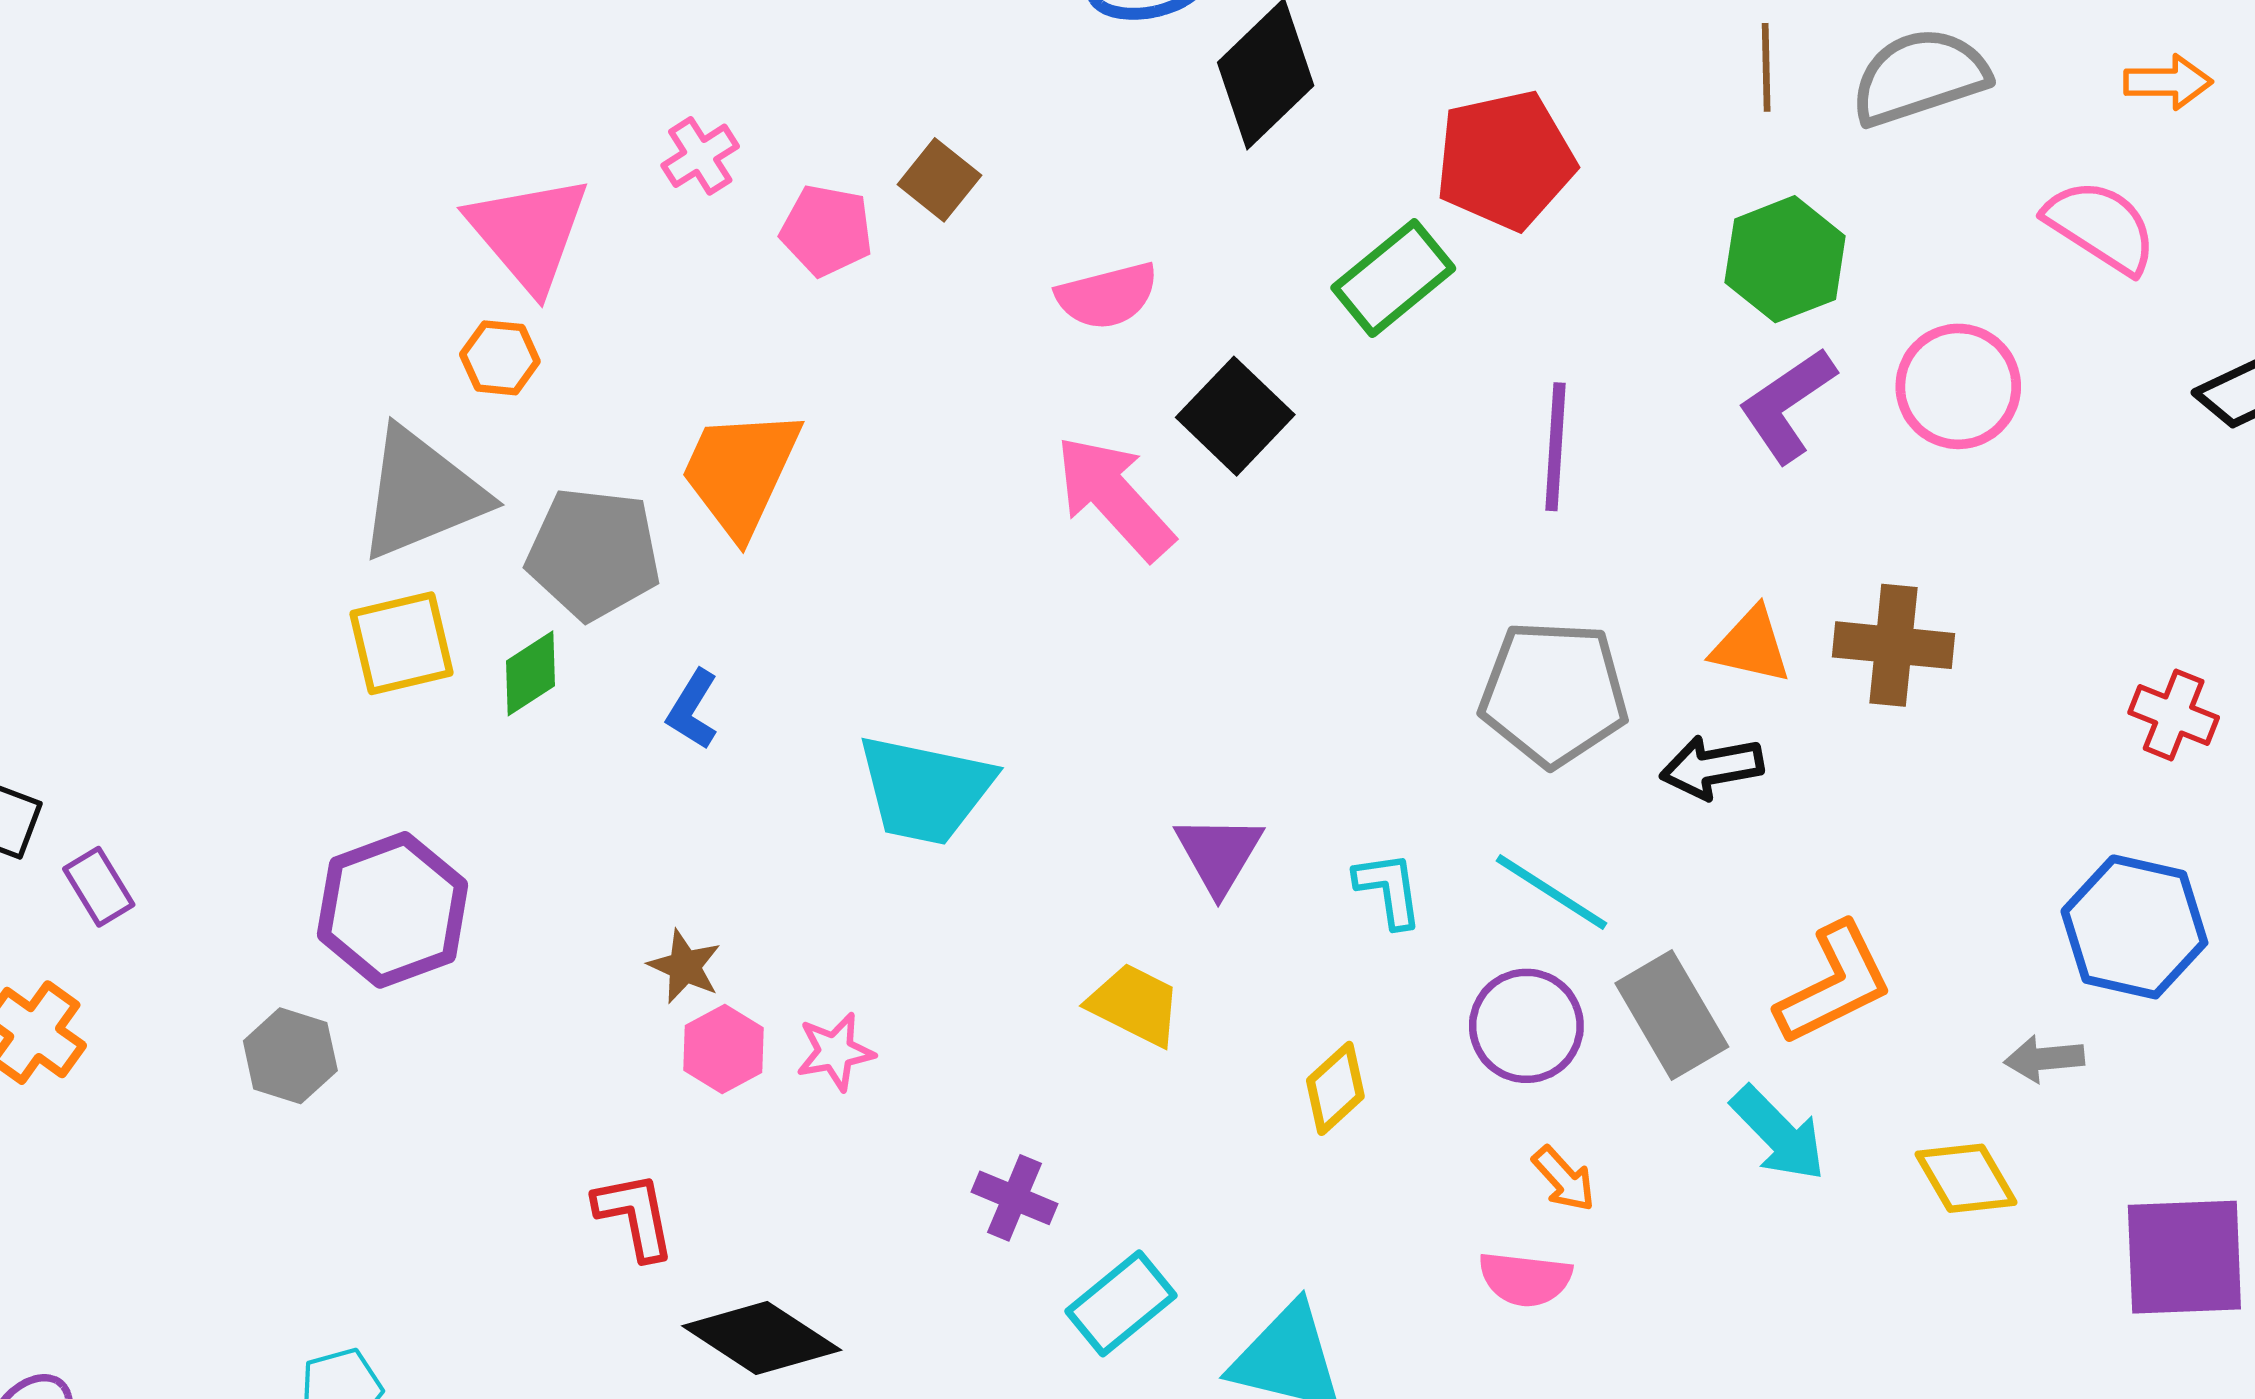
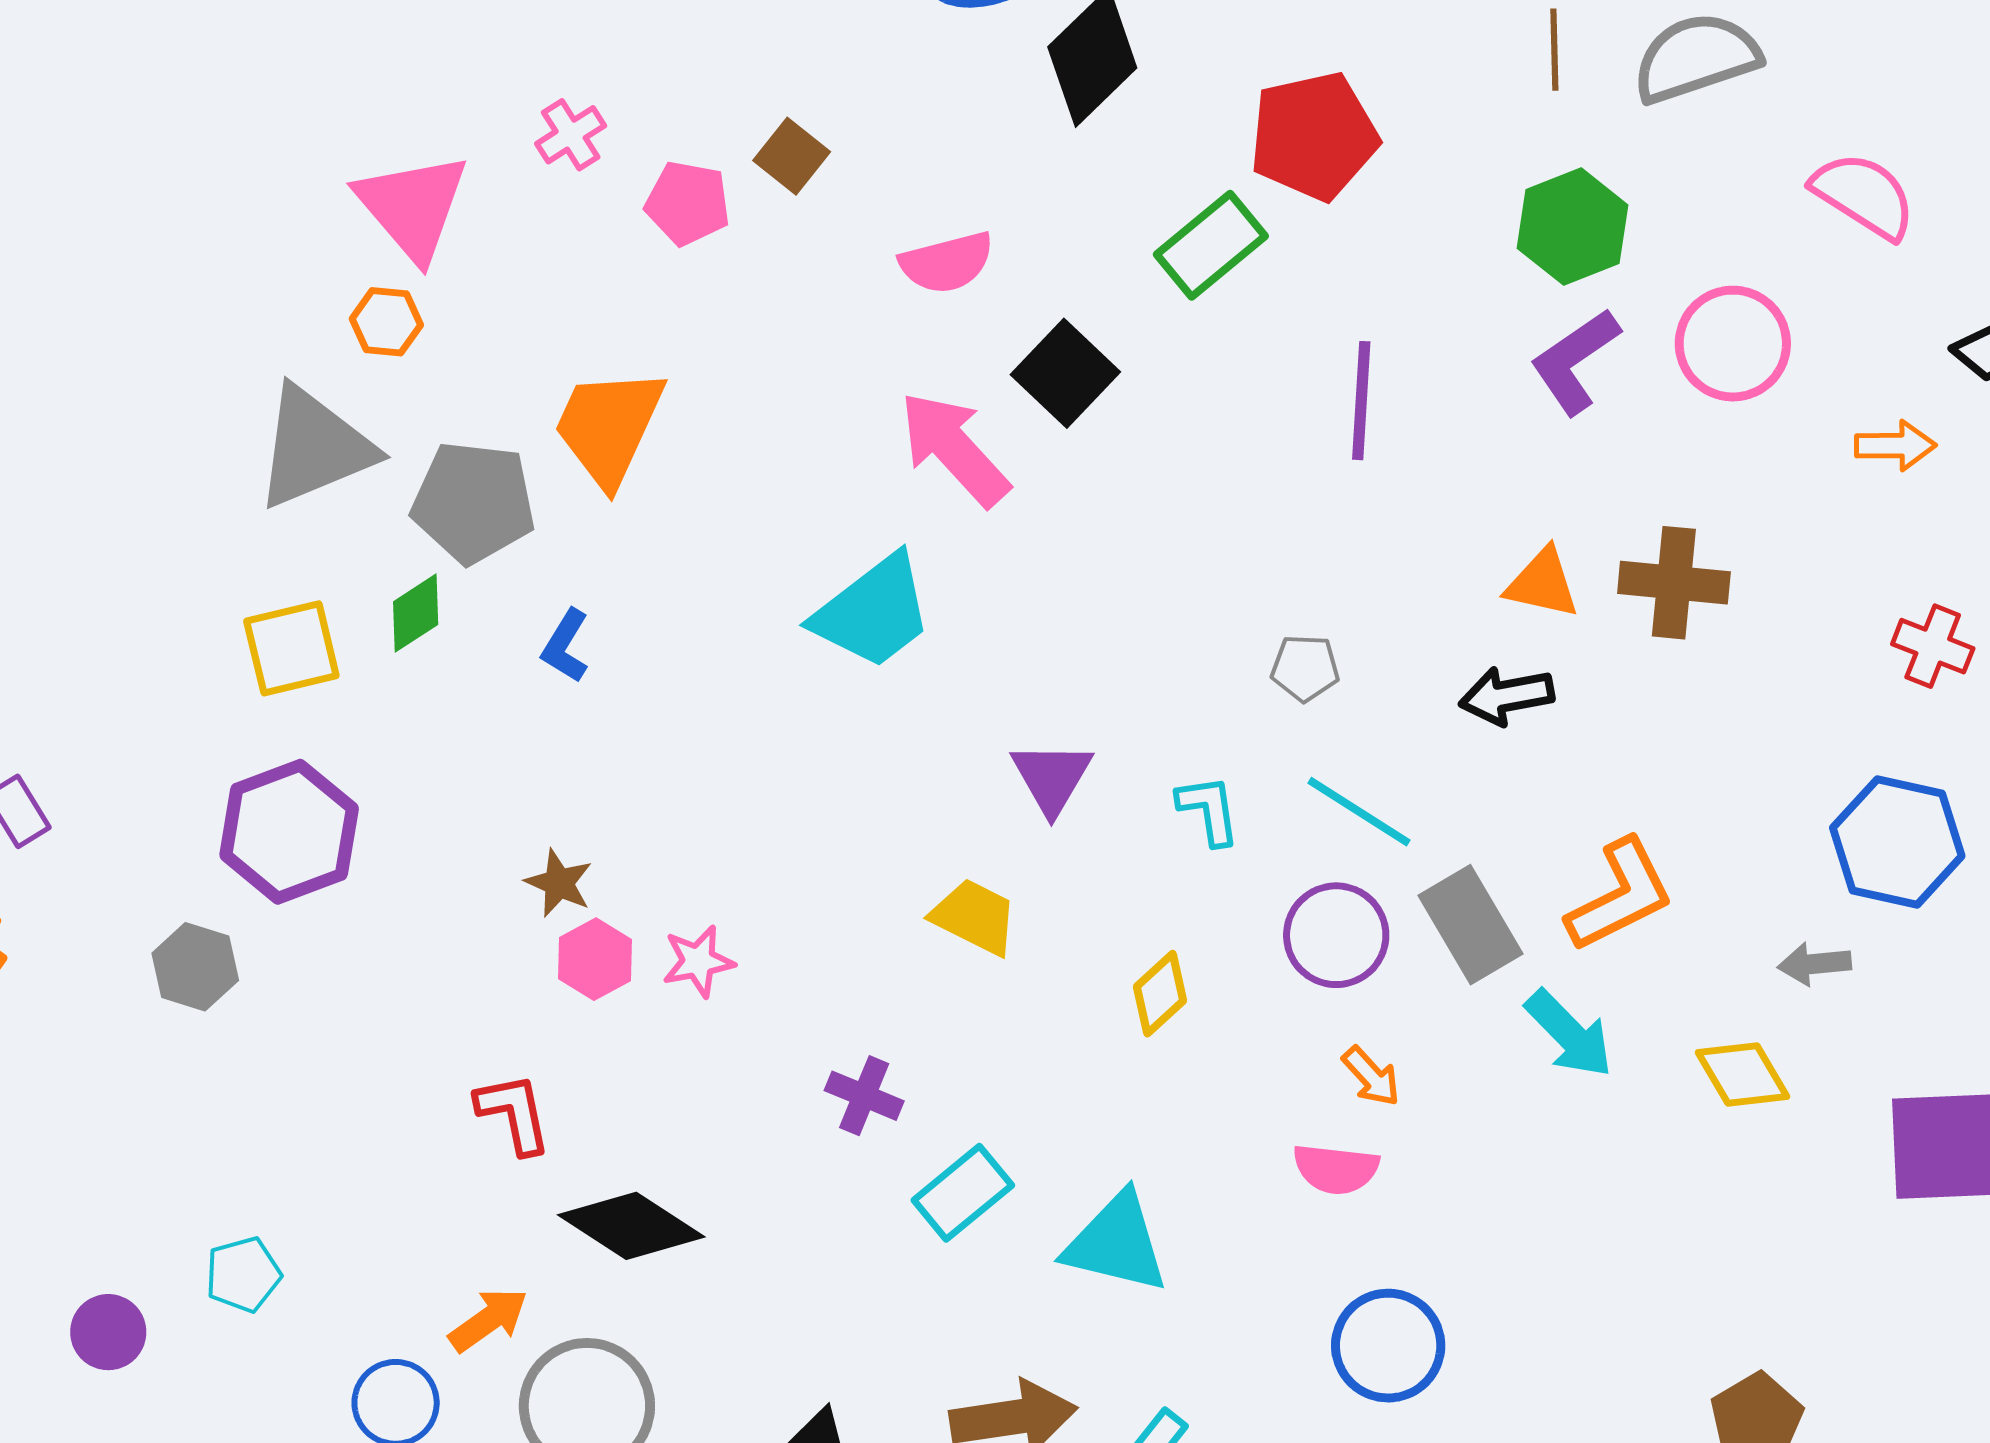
orange arrow: (2168, 82) -> (1895, 446), moved
yellow square: (401, 643) -> (291, 648), moved
gray pentagon: (1554, 693) -> (1305, 668), moved, size x0.5
cyan trapezoid: (925, 790) -> (873, 612), moved, turned -49

